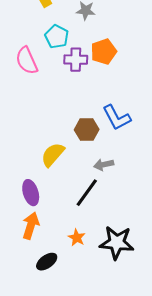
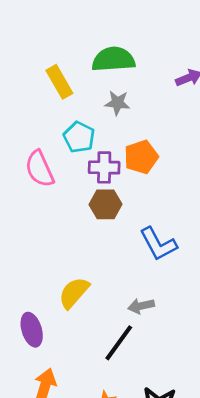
brown hexagon: (87, 130) -> (105, 204), moved
purple ellipse: (31, 193) -> (32, 330), moved

